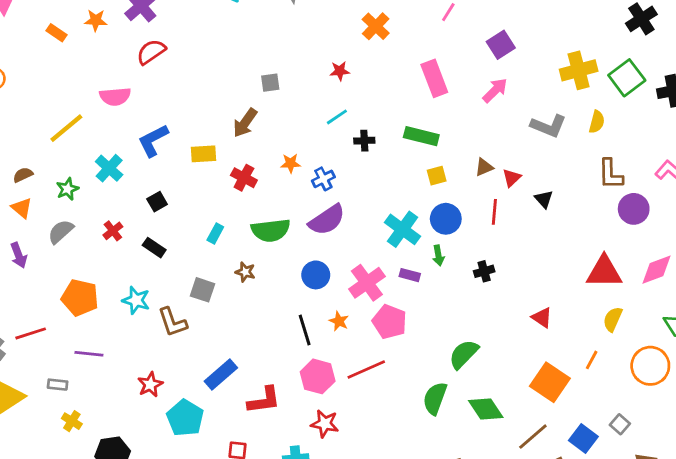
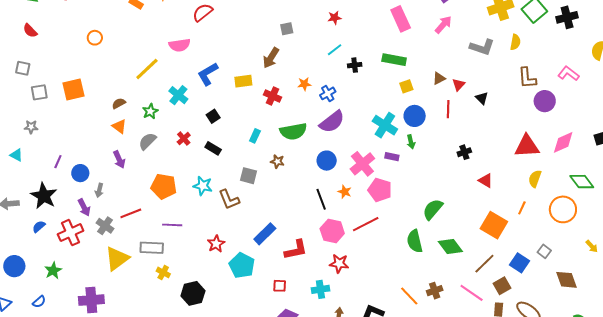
black cross: (484, 271) -> (464, 152), moved
gray rectangle: (58, 385) -> (152, 248), size x1.6
green semicircle: (435, 398) -> (415, 241), turned -30

